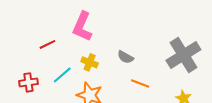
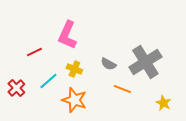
gray cross: (183, 55) -> (145, 62), moved
red cross: (28, 82) -> (16, 88), turned -36

